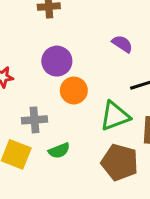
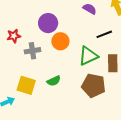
gray cross: (34, 120) -> (32, 51), moved

